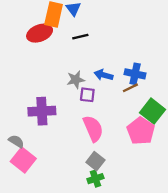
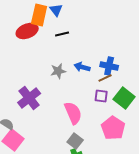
purple square: (87, 95) -> (101, 96), moved
purple cross: (42, 111) -> (29, 98), turned -35
pink pentagon: (141, 131) -> (113, 128), moved

